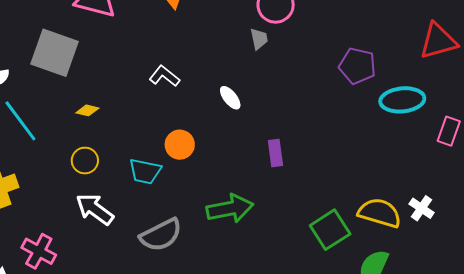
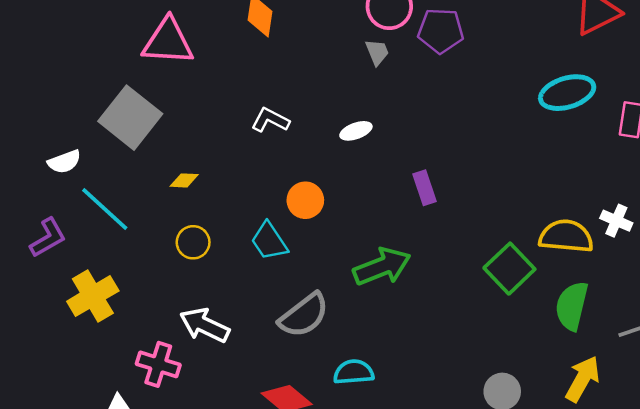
gray square: (55, 53) -> (130, 118), turned 30
purple pentagon: (357, 66) -> (441, 31), moved
white ellipse: (230, 98) -> (356, 131), turned -60
cyan trapezoid: (145, 171) -> (269, 241), turned 56
white arrow: (95, 209) -> (205, 325), moved

